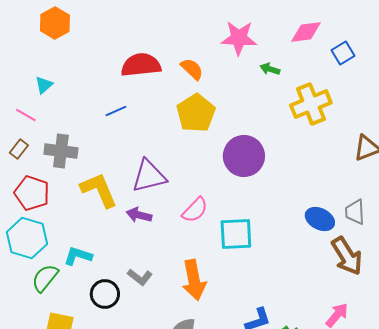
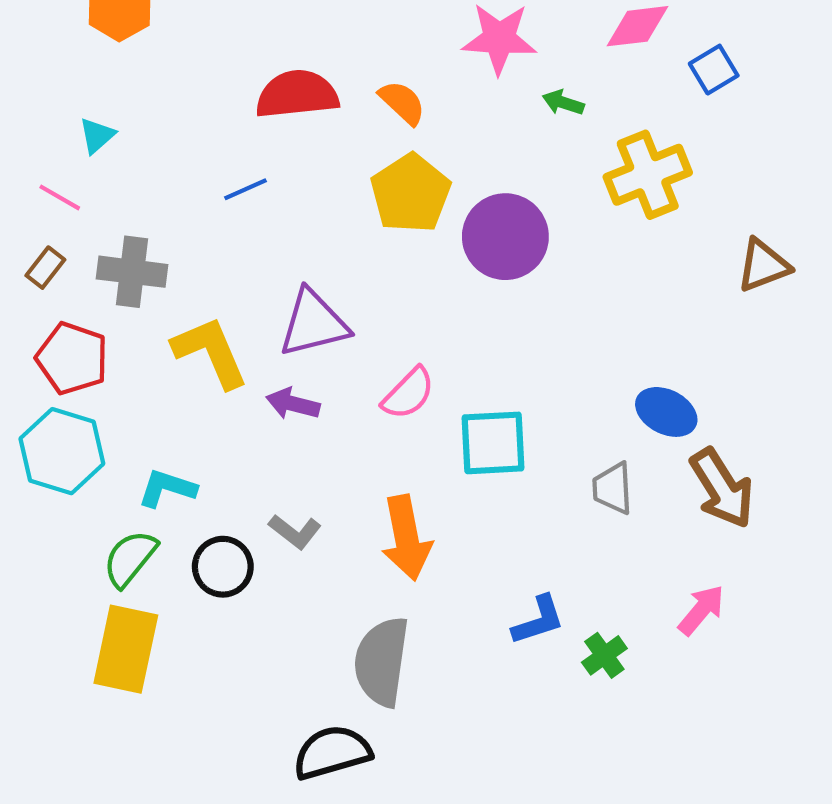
purple circle: (244, 156) -> (505, 237), moved
gray trapezoid: (355, 212) -> (613, 488), moved
green semicircle: (45, 278) -> (130, 558), moved

